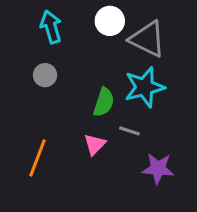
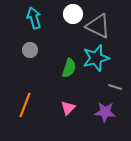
gray line: (129, 131) -> (115, 87), moved
pink triangle: (95, 144) -> (68, 108), moved

